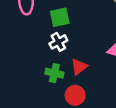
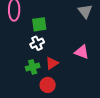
green cross: (54, 73) -> (33, 67), turned -32

